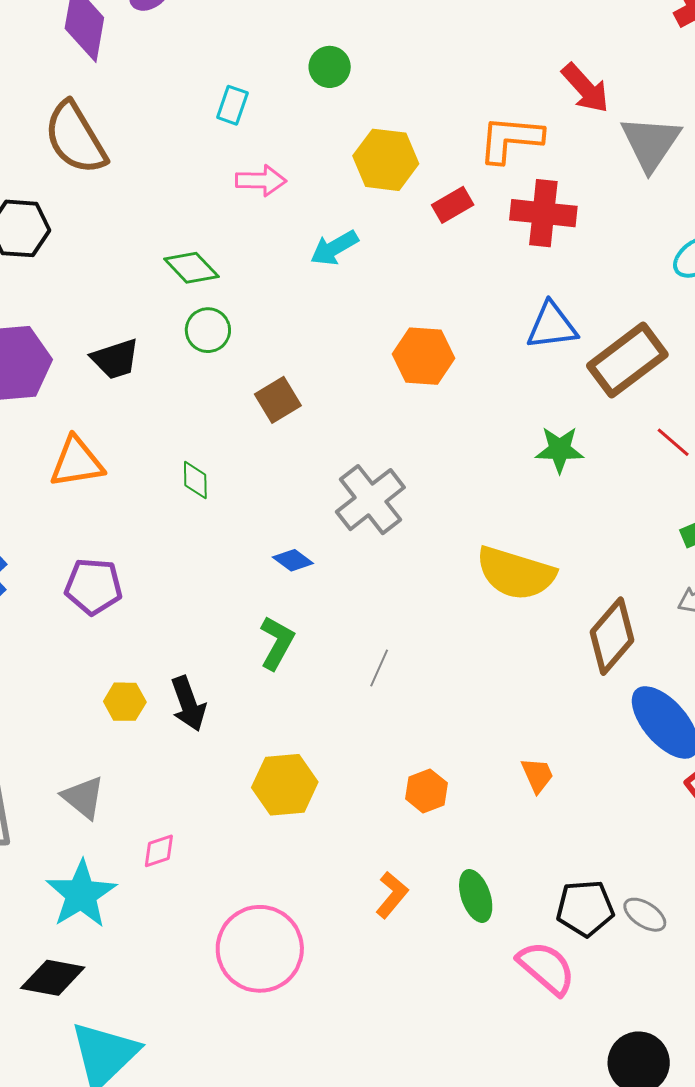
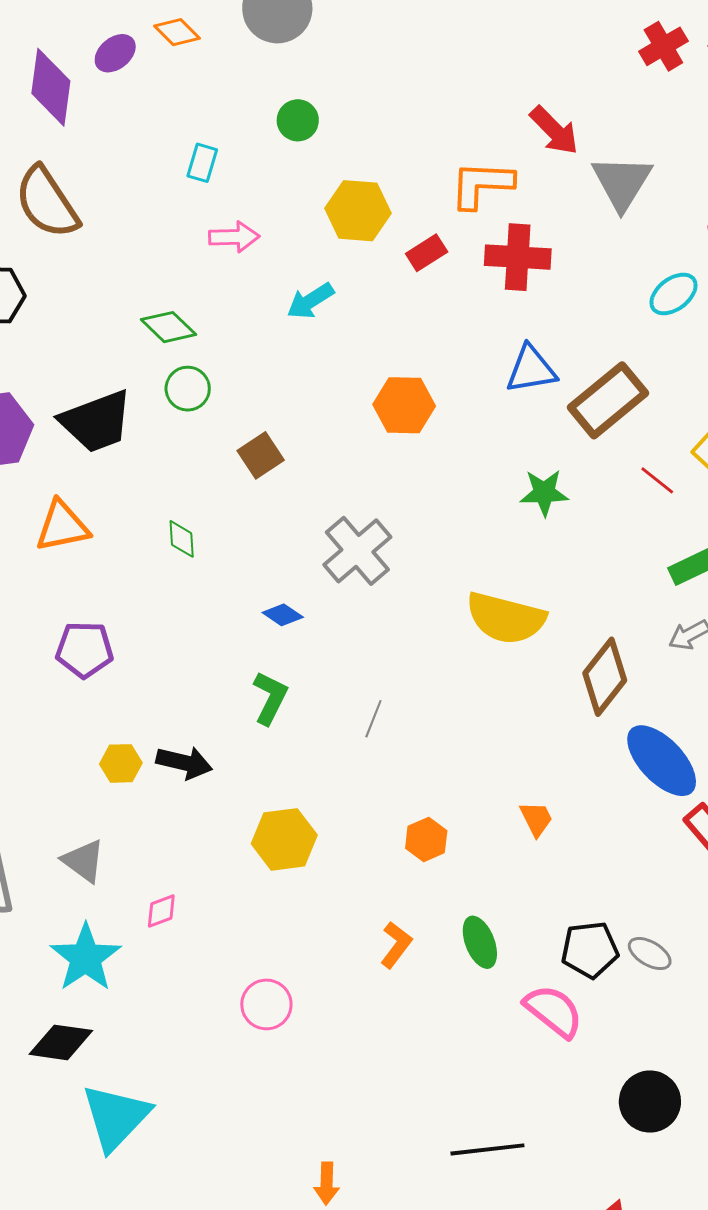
black trapezoid: (115, 359) -> (96, 421), size x1.5
black arrow: (188, 704) -> (184, 763), turned -54
pink circle: (260, 949) -> (266, 1004), size x0.6

